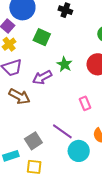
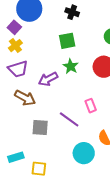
green square: (42, 37) -> (67, 41), moved, turned -36
purple line: (62, 131) -> (69, 119), moved
gray square: (33, 141) -> (40, 127), moved, turned 36

